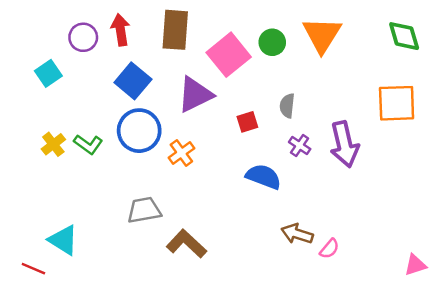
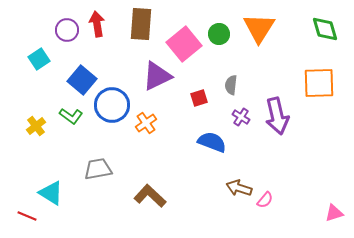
blue square: (133, 81) -> (82, 80), moved
yellow cross: (53, 144) -> (36, 126), moved
gray trapezoid: (144, 210) -> (98, 169), moved

